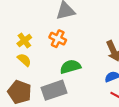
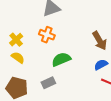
gray rectangle: (54, 90) -> (48, 83), size x0.6

